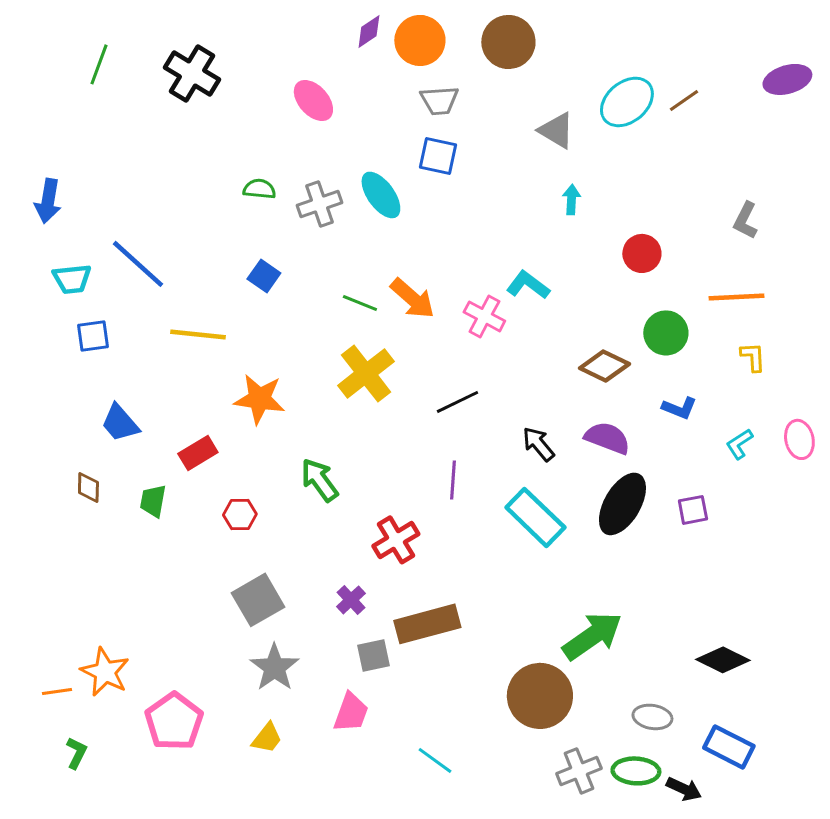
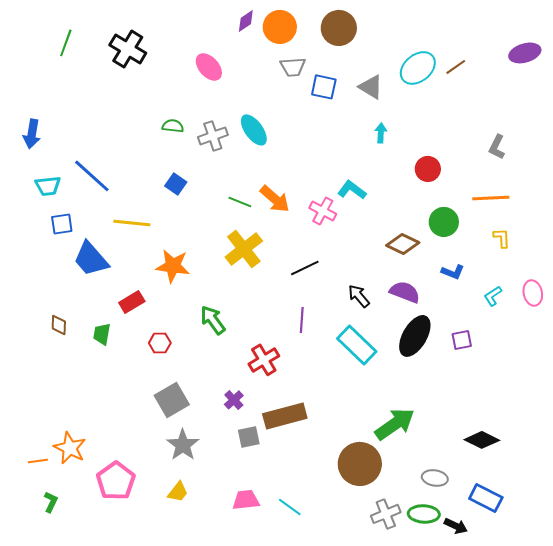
blue square: (438, 156) -> (324, 87), moved
blue trapezoid: (120, 423) -> (91, 259), moved, size x1.4
pink trapezoid: (351, 712) -> (246, 500), moved, turned -116

